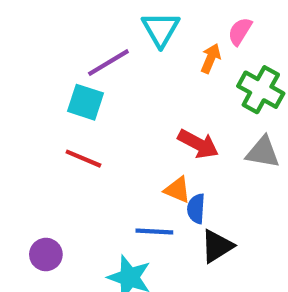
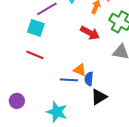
red arrow: (198, 144) -> (90, 33), moved
blue line: (154, 232) -> (69, 80), moved

